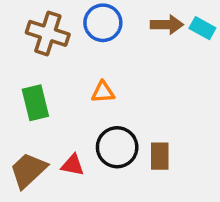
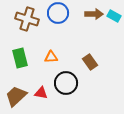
orange triangle: (103, 92) -> (51, 57), moved
brown rectangle: (160, 156) -> (90, 62), moved, turned -35

